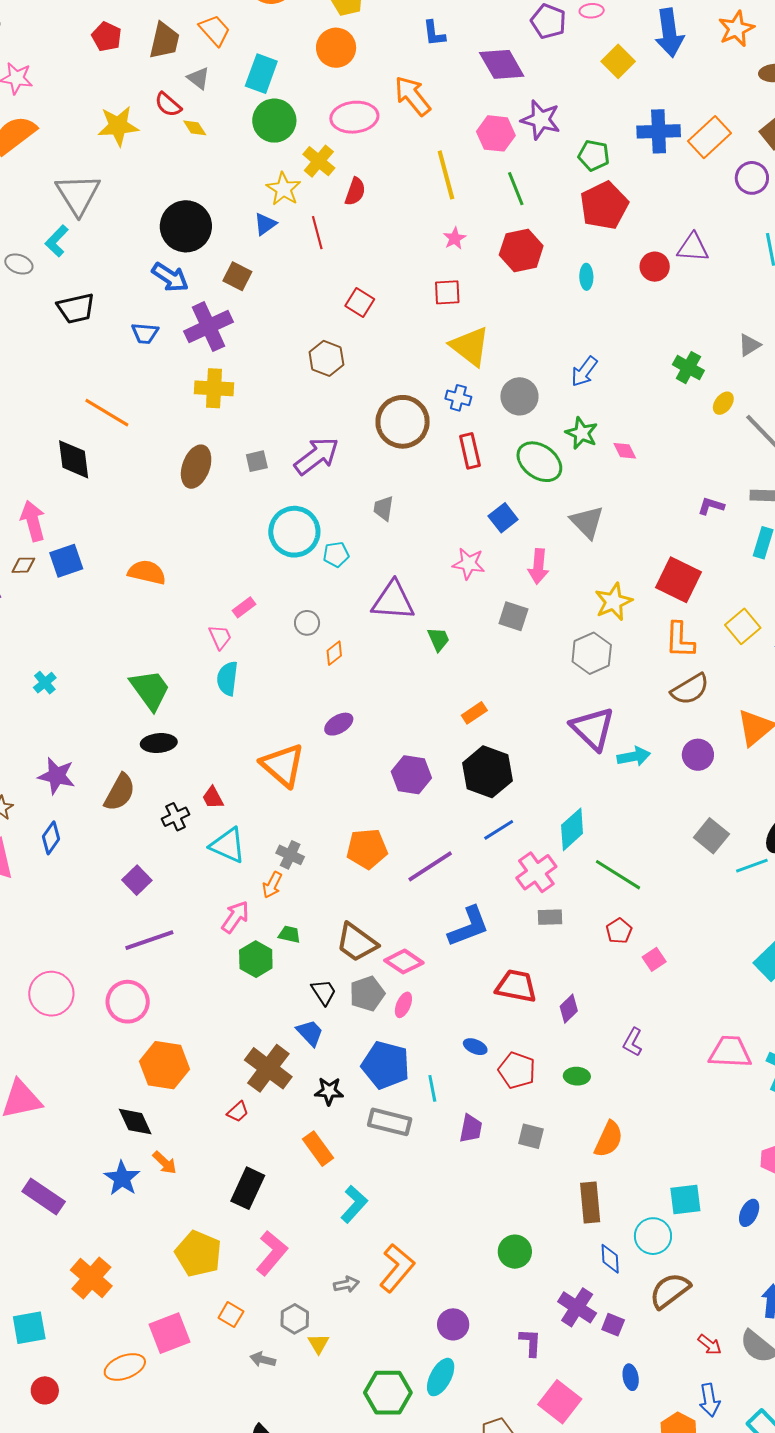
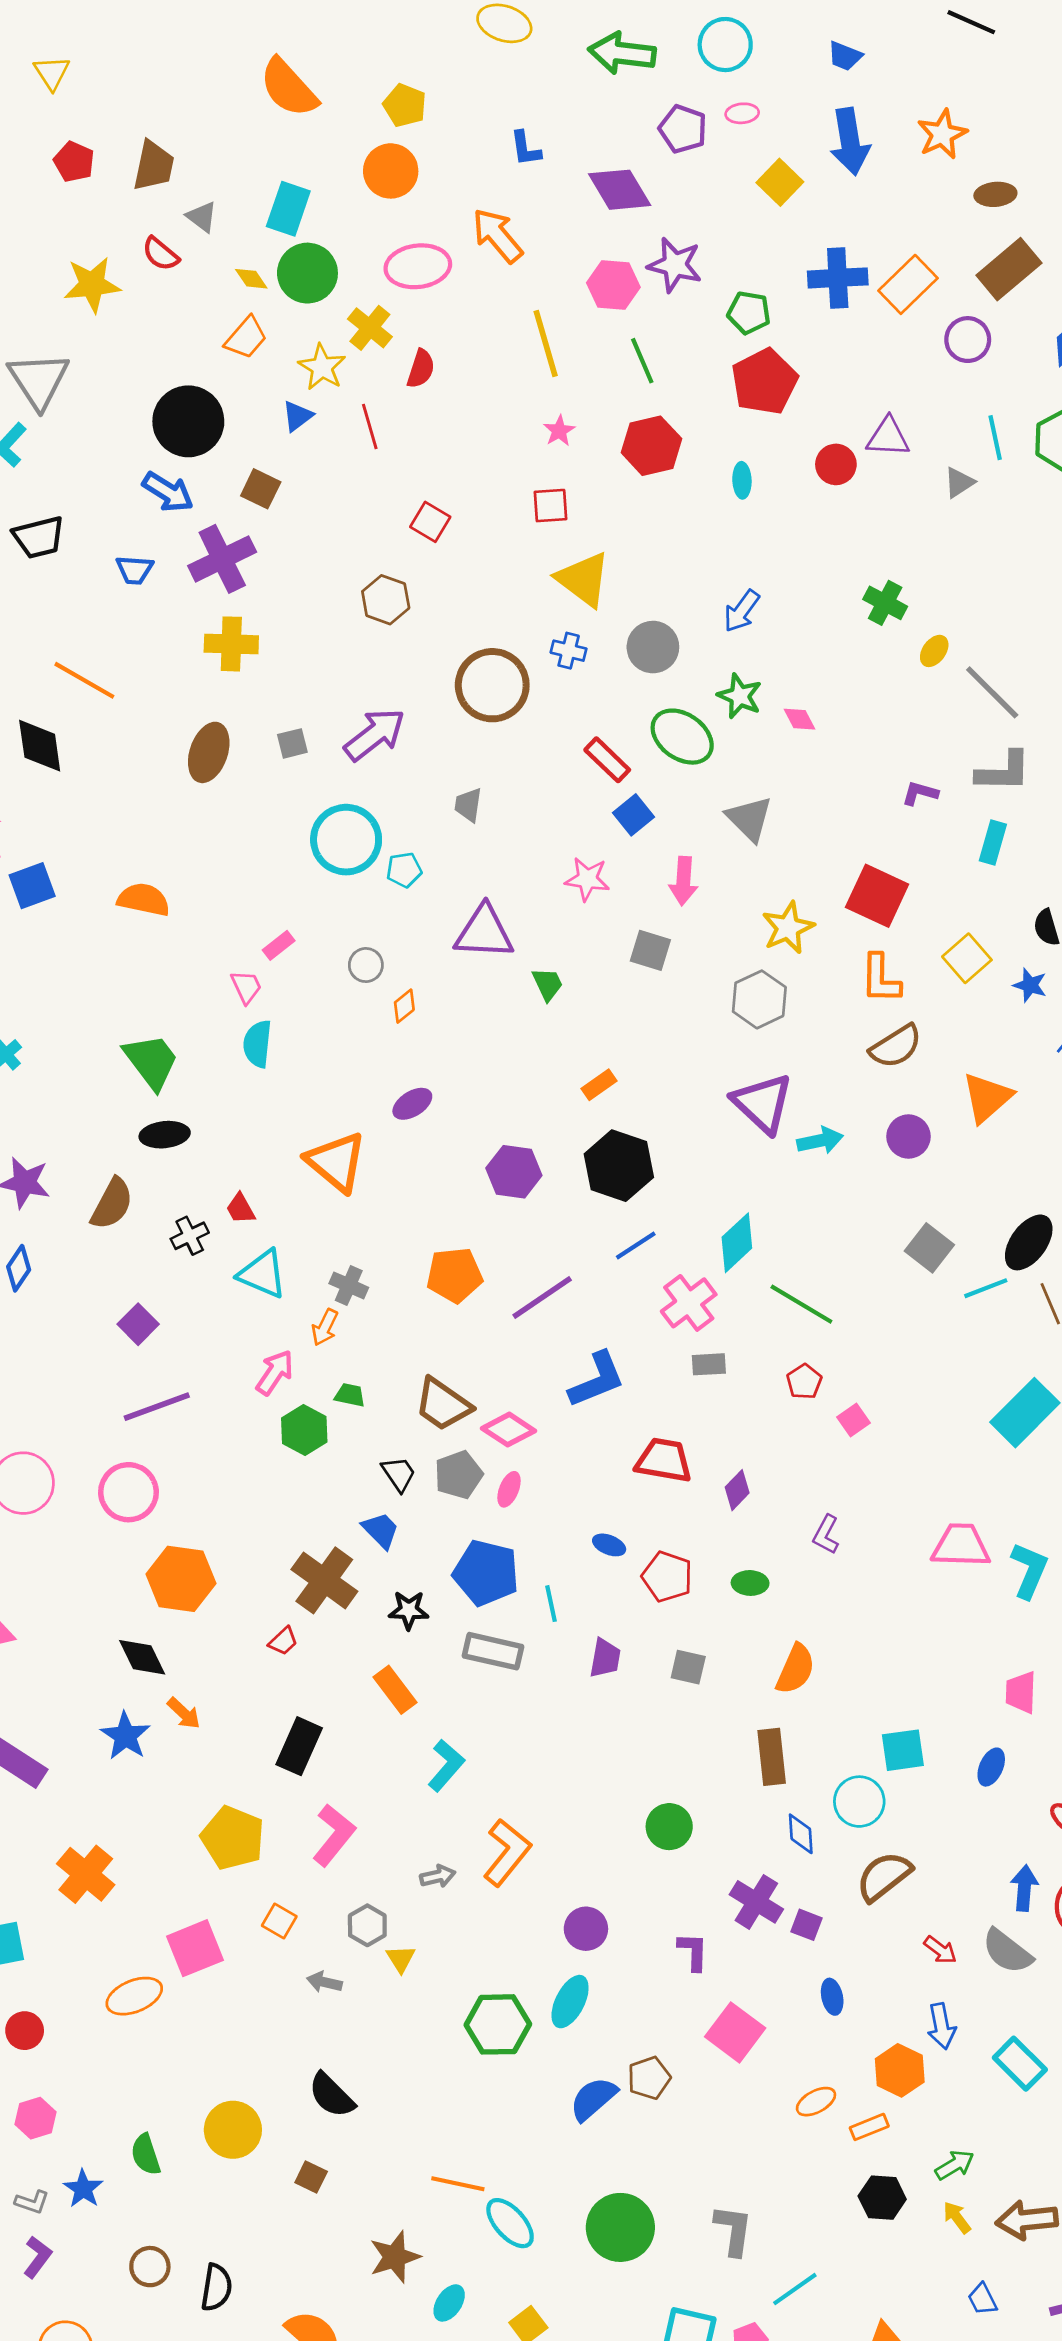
orange trapezoid: (215, 30) -> (246, 338), moved, turned 84
yellow diamond: (195, 128) -> (251, 279), moved
gray triangle: (749, 345) -> (959, 482), moved
red rectangle: (470, 451) -> (607, 760), moved, turned -32

